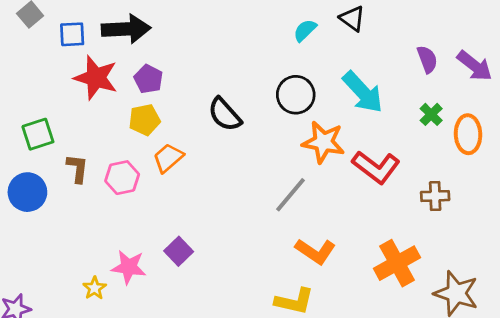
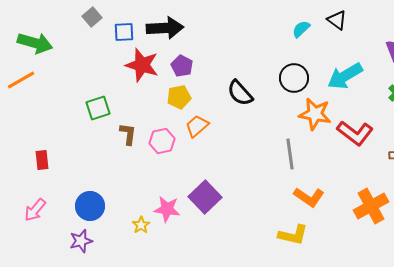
cyan arrow: (363, 92) -> (345, 76), turned 102
blue circle: (27, 192) -> (90, 206), moved
gray line: (290, 195) -> (290, 154), turned -48
purple square: (179, 251) -> (205, 197), size x1.5

